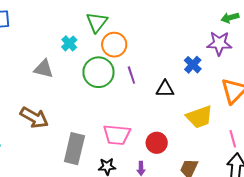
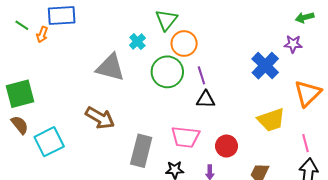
purple star: (219, 43) -> (293, 44), size x0.7
blue cross: (193, 65) -> (265, 66), size x1.5
gray triangle: (44, 69) -> (110, 67), size x1.4
black triangle: (165, 89) -> (206, 99), moved

